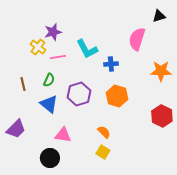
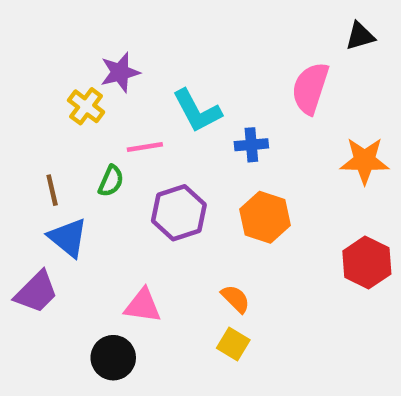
pink line: (58, 57) -> (145, 147), moved
blue triangle: (49, 104) -> (68, 238), moved

